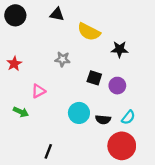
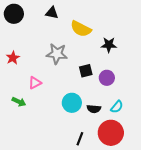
gray star: (63, 59) -> (57, 54), size x1.5
black square: (94, 78) -> (86, 71), turned -32
black line: (48, 151) -> (80, 139), moved

